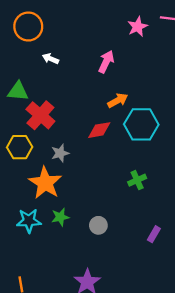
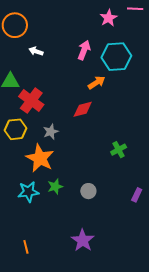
cyan hexagon: (141, 124) -> (116, 57), moved

